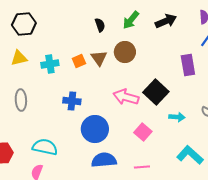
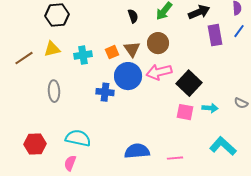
purple rectangle: (188, 65) -> (215, 35), moved
pink arrow: (126, 97) -> (159, 72), moved, turned -30
blue circle: (95, 129) -> (128, 76), moved
pink square: (143, 132) -> (185, 112), moved, turned -30

